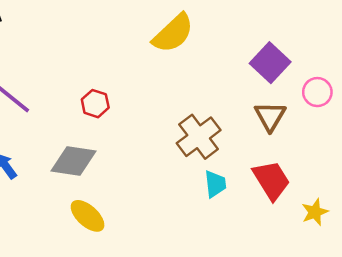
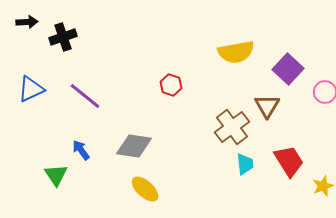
yellow semicircle: (173, 33) -> (236, 52), moved, turned 33
red hexagon: (95, 104) -> (171, 85), moved
brown triangle: (270, 116) -> (267, 106), moved

